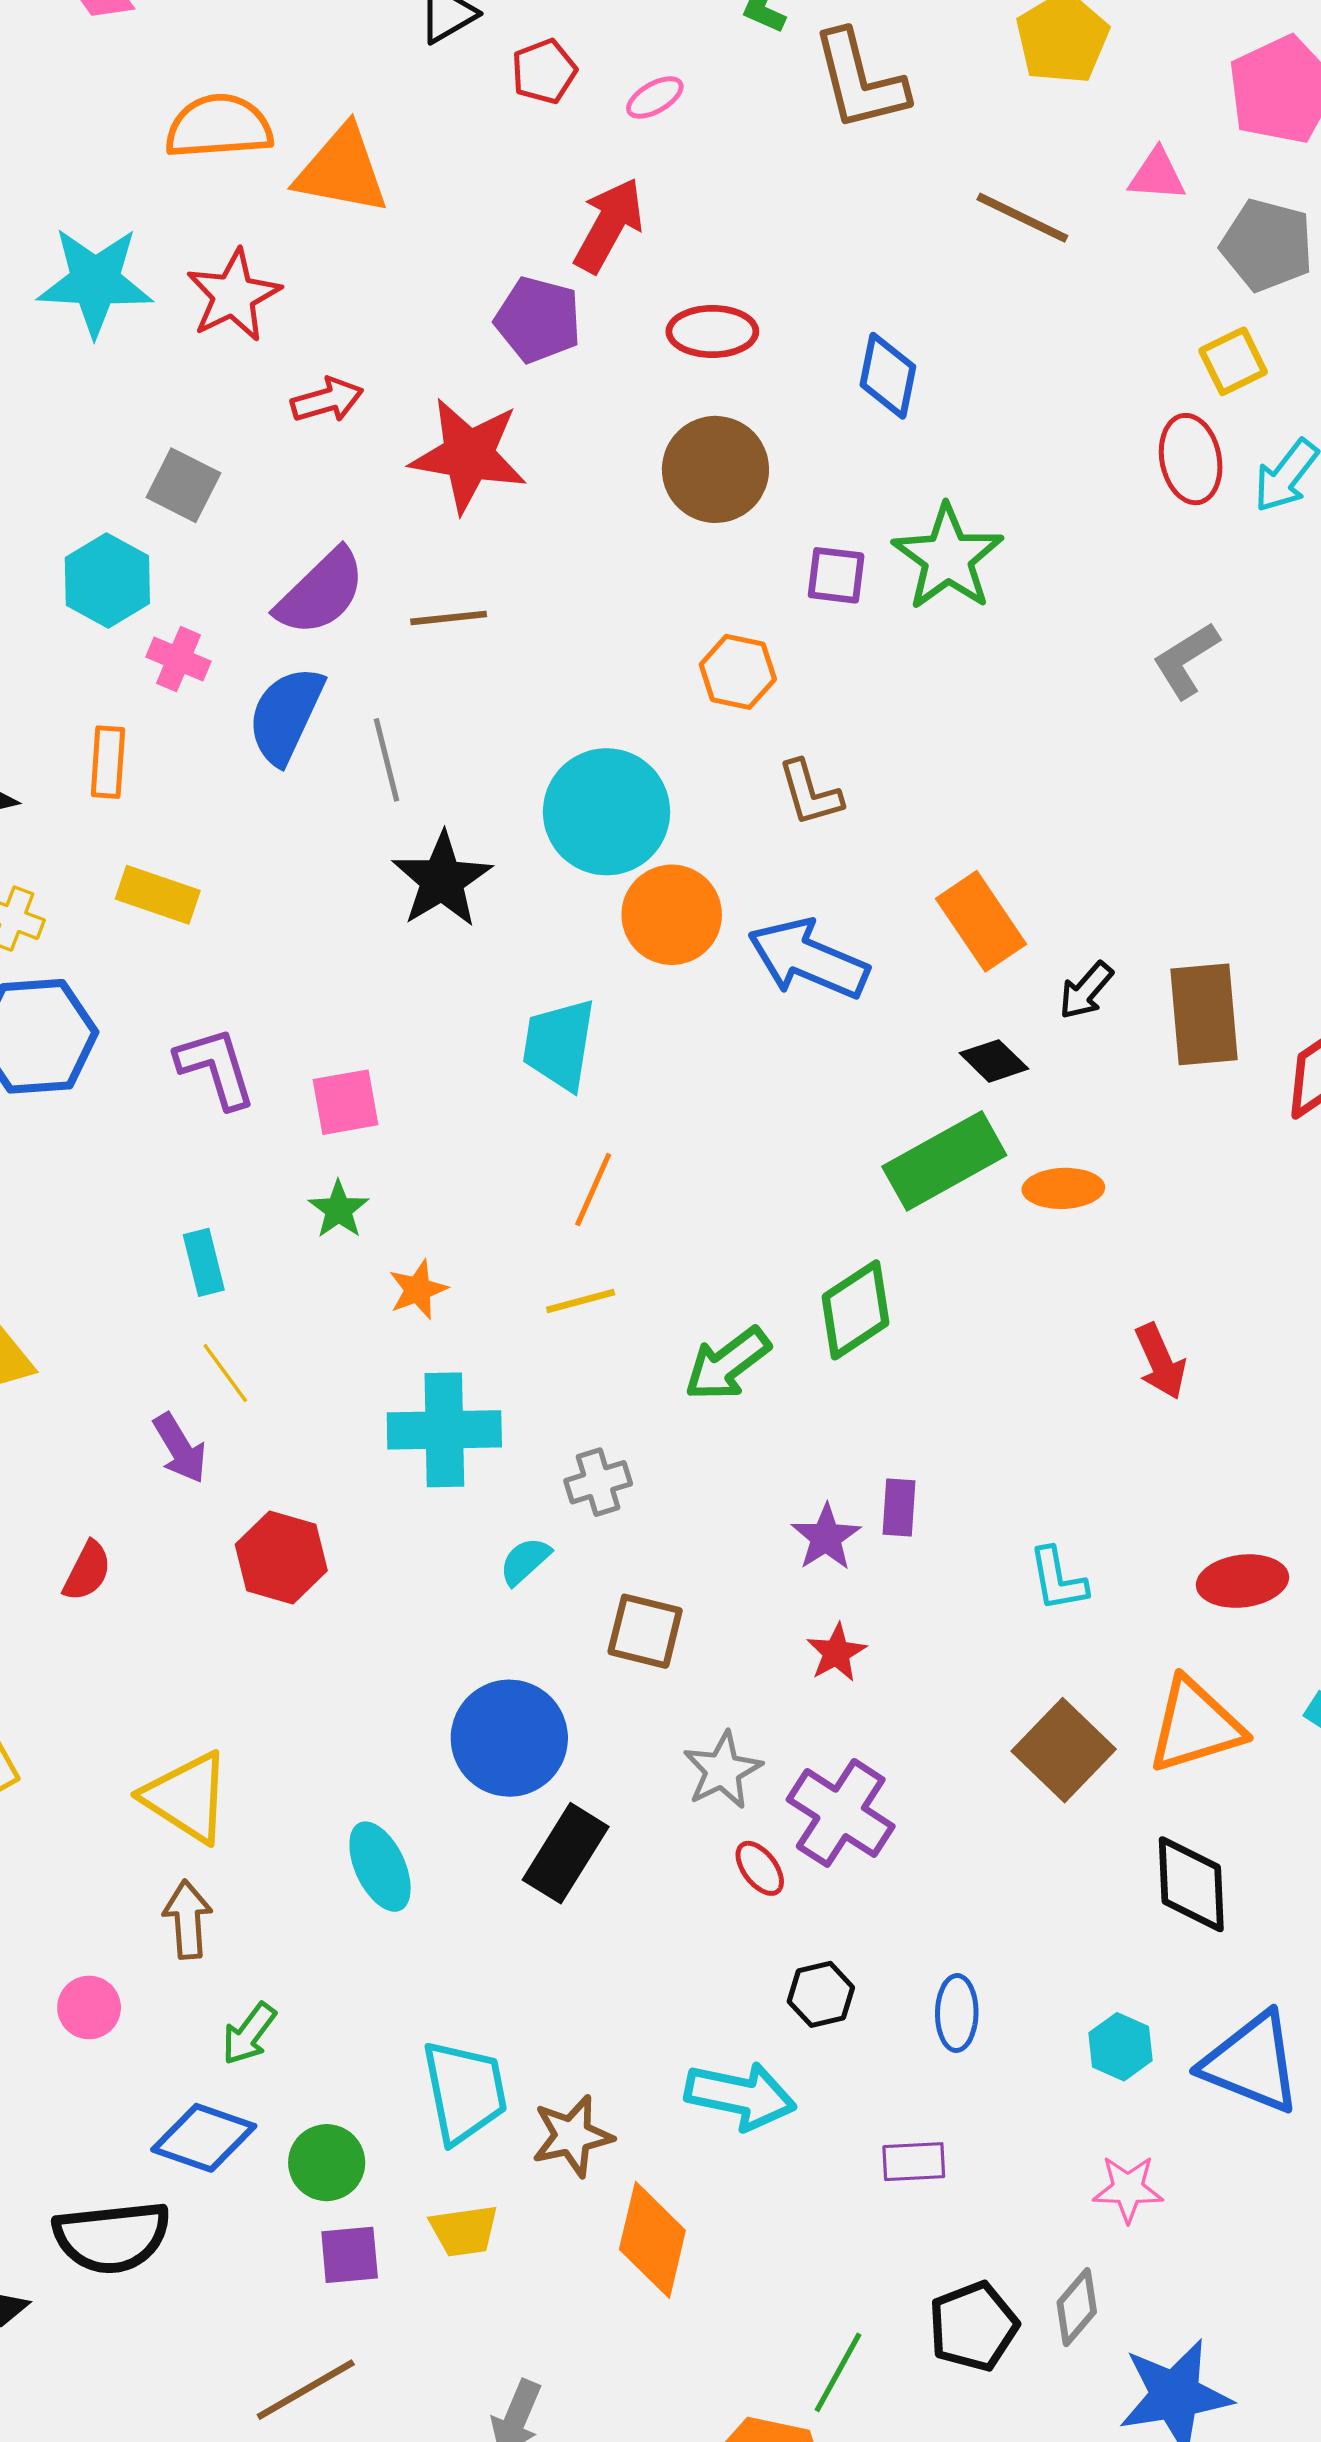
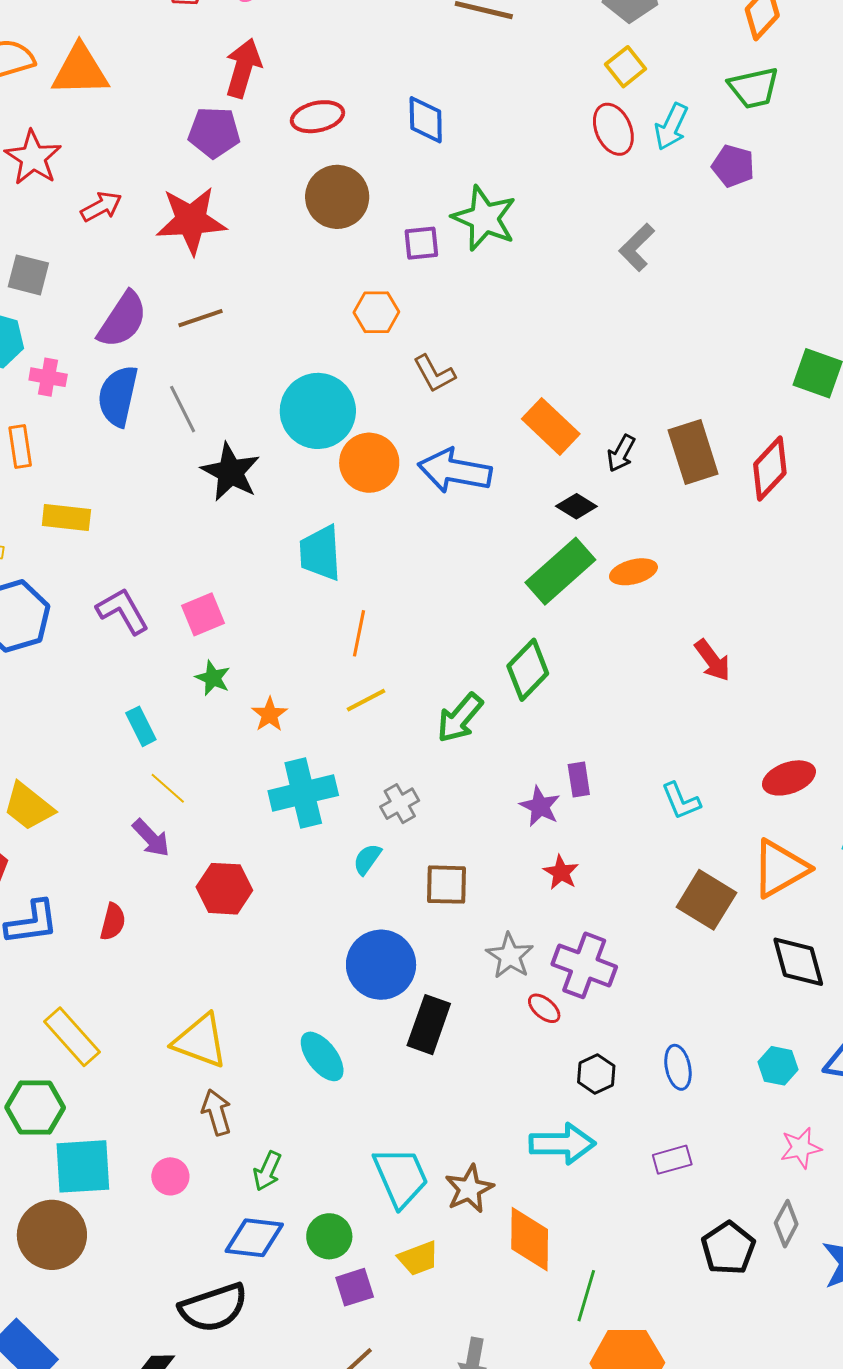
green line: (838, 2372) -> (586, 1296), moved

